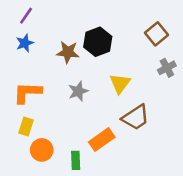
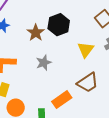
brown star: (68, 52) -> (36, 33), turned 30
yellow triangle: (120, 83) -> (86, 50), moved

